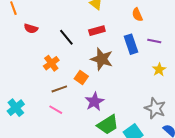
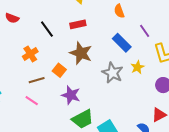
purple line: (154, 41) -> (145, 31), moved, turned 40
blue rectangle: (131, 44) -> (122, 43), moved, turned -30
purple star: (94, 102) -> (71, 95), turned -30
gray star: (155, 108) -> (112, 73), moved

